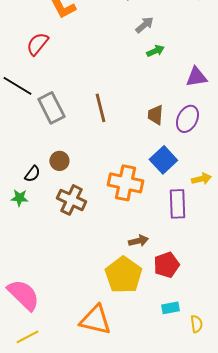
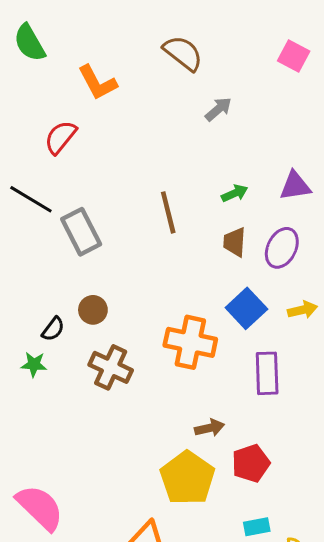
green arrow: (155, 51) -> (235, 193), moved
brown line: (100, 108) -> (168, 212), moved
yellow arrow: (201, 179) -> (302, 310), moved

